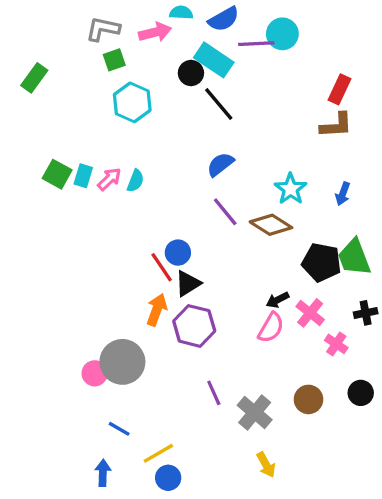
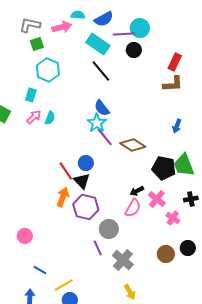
black circle: (191, 73) -> (134, 50), moved
blue semicircle: (220, 164) -> (102, 108), turned -90
cyan rectangle: (83, 176) -> (31, 95), moved
cyan star: (291, 189) -> (97, 123), moved
blue circle: (178, 253) -> (86, 163), moved
black triangle: (188, 284) -> (82, 181), turned -42
gray circle: (122, 362) -> (109, 229), moved, size x0.7
brown circle: (308, 399) -> (166, 254), moved

